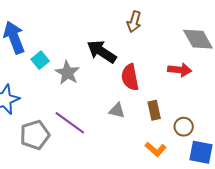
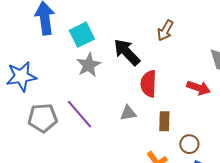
cyan square: (40, 60) -> (82, 35), moved, size x1.4
gray triangle: (117, 111) -> (128, 113), turned -36

